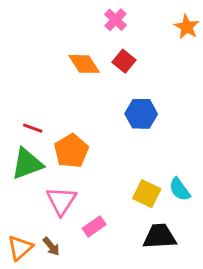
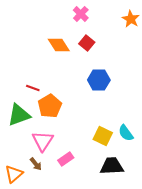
red line: (33, 128) -> (33, 88), moved
brown arrow: (51, 246) -> (36, 164), moved

